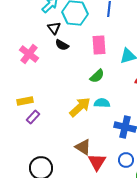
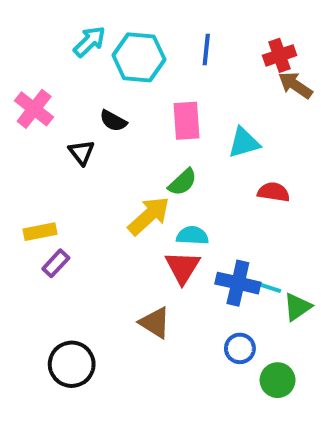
black triangle: (54, 28) -> (82, 152), moved
pink cross: (29, 54) -> (34, 109), moved
yellow arrow: (80, 107) -> (149, 216), moved
red triangle: (97, 162) -> (183, 267), moved

